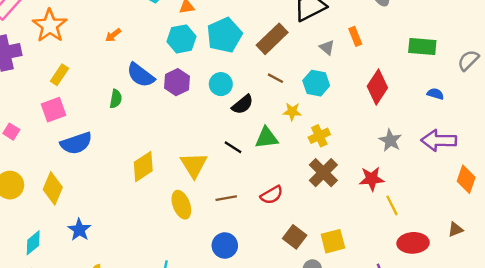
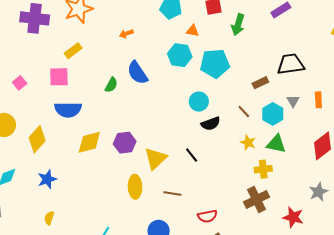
brown rectangle: (272, 39) -> (260, 83), moved, size x0.6
purple hexagon: (177, 82) -> (125, 143), moved
cyan hexagon: (316, 83) -> (273, 114), moved
green triangle: (266, 138) -> (276, 144), moved
yellow diamond: (143, 167) -> (89, 142), moved
red semicircle: (272, 195) -> (207, 216), moved

